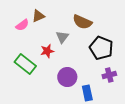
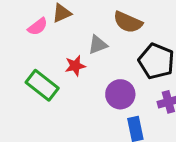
gray triangle: (62, 37) -> (98, 45), turned 32
purple circle: (67, 77) -> (120, 94), moved

